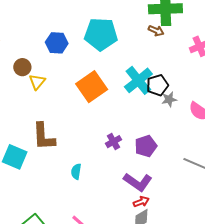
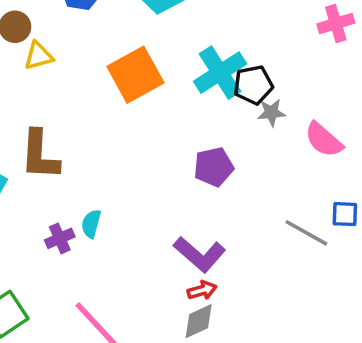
yellow triangle: (37, 82) -> (39, 56), turned 30
purple cross: (114, 142) -> (60, 238), moved
purple pentagon: (146, 146) -> (214, 167), moved

